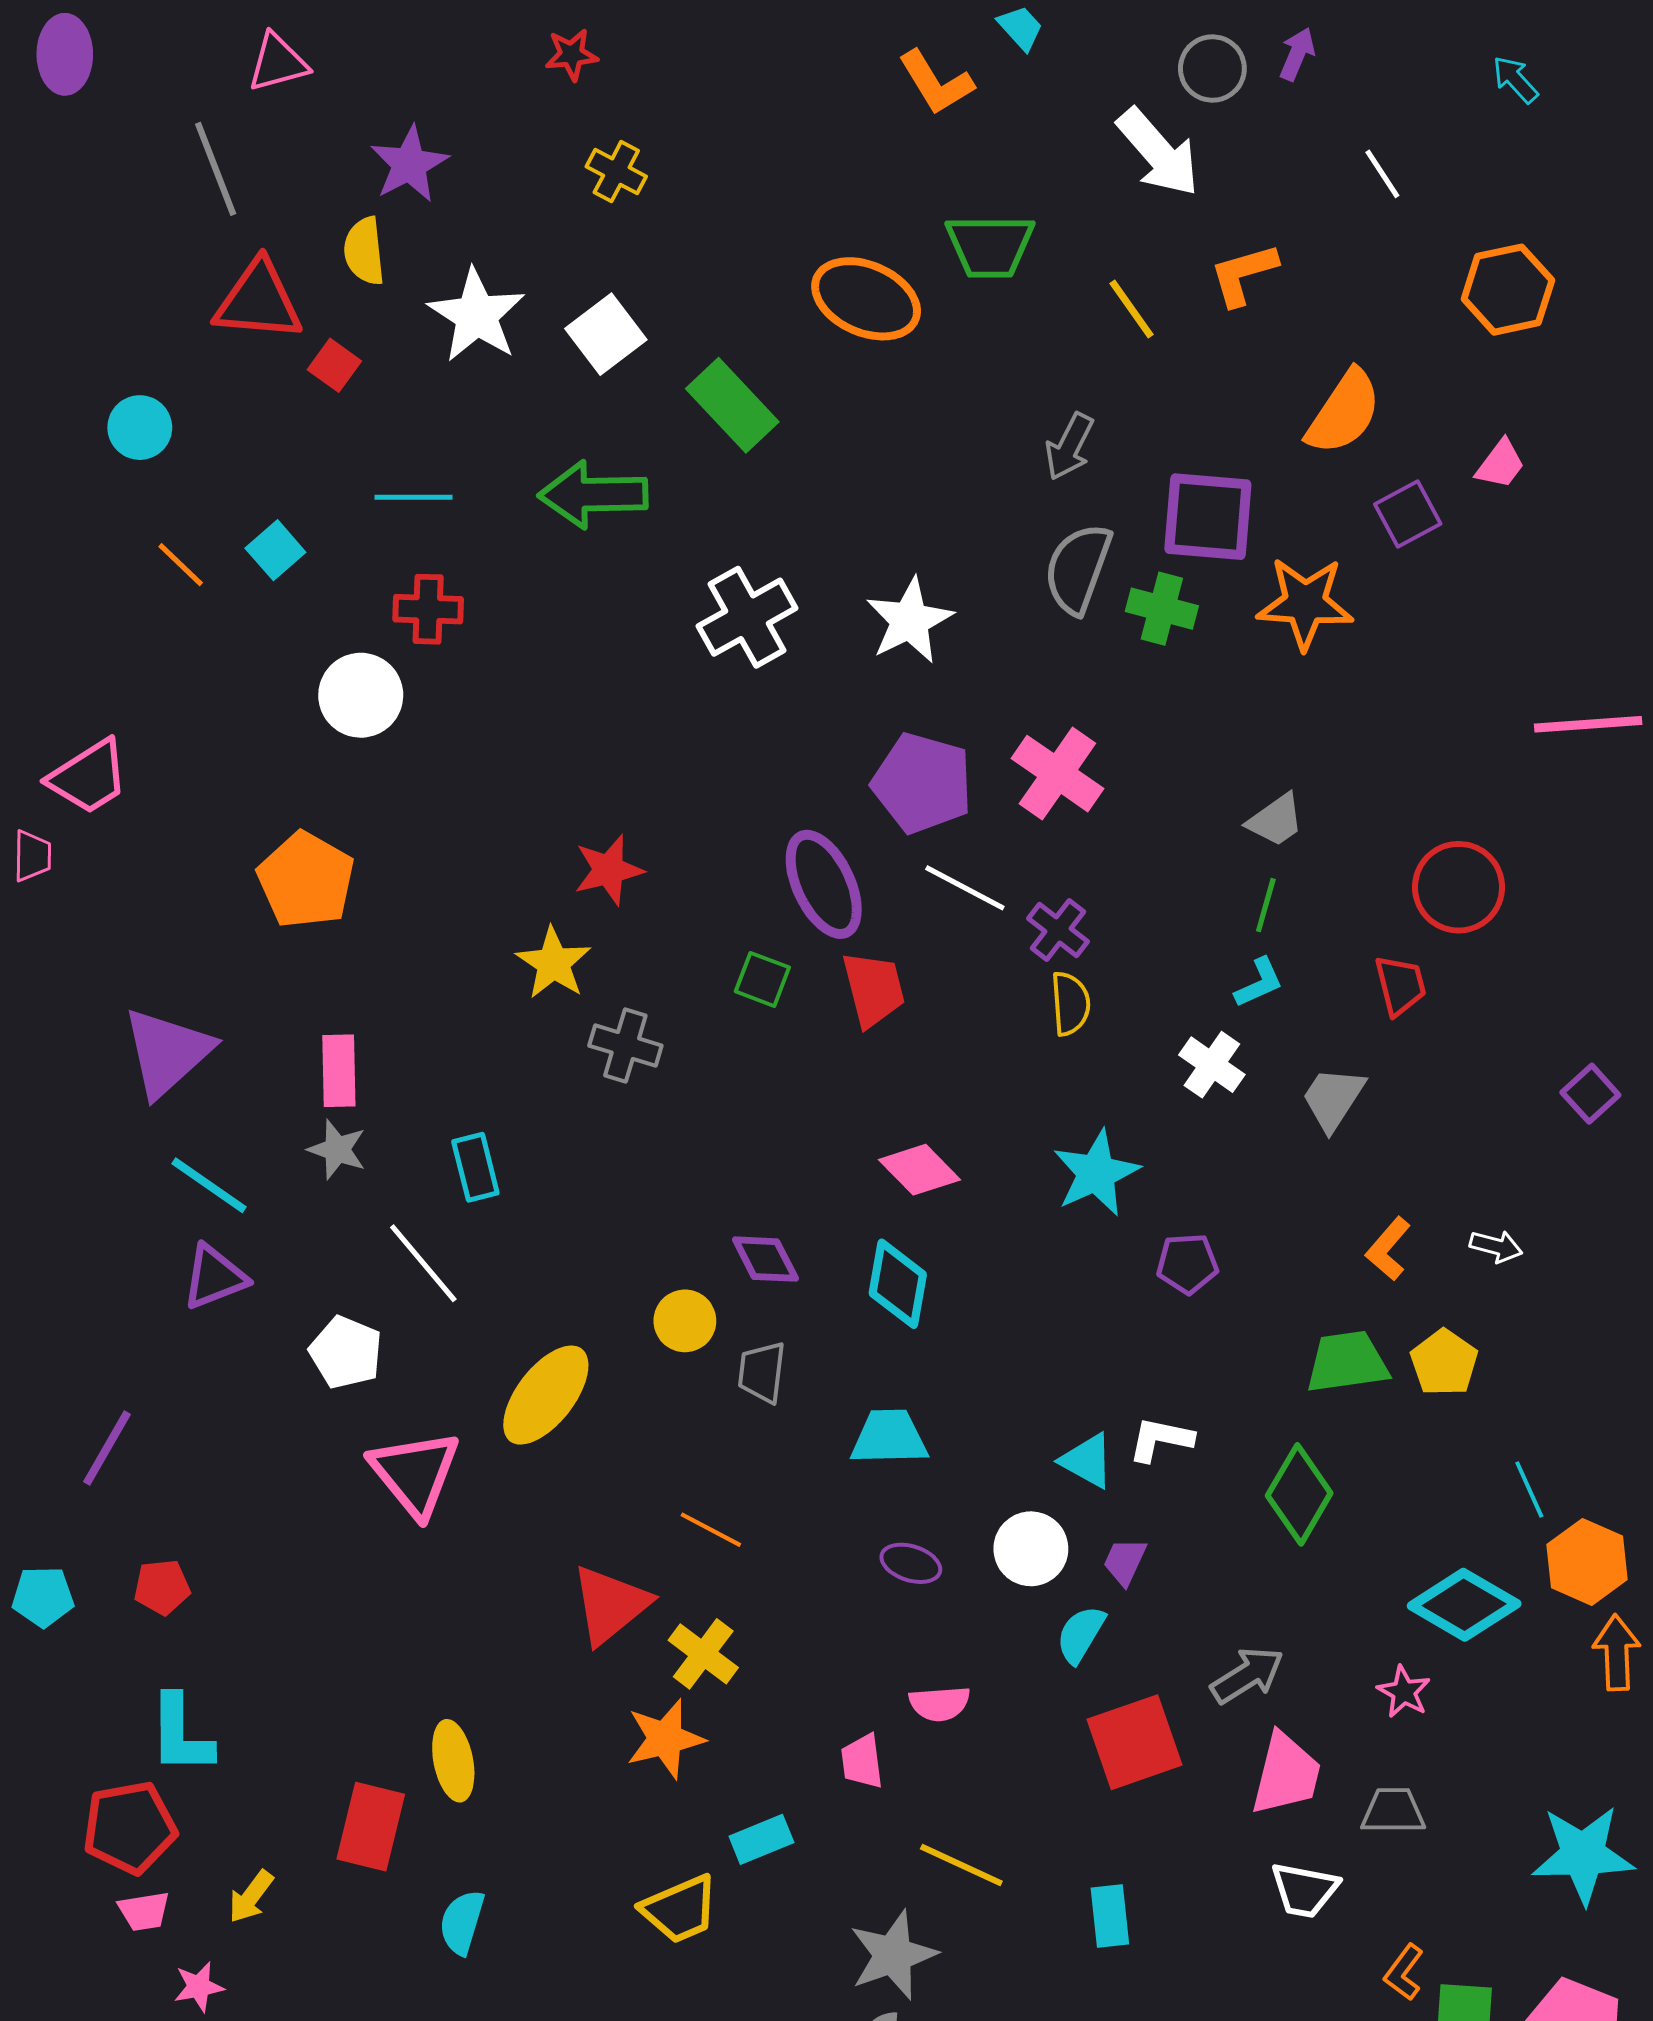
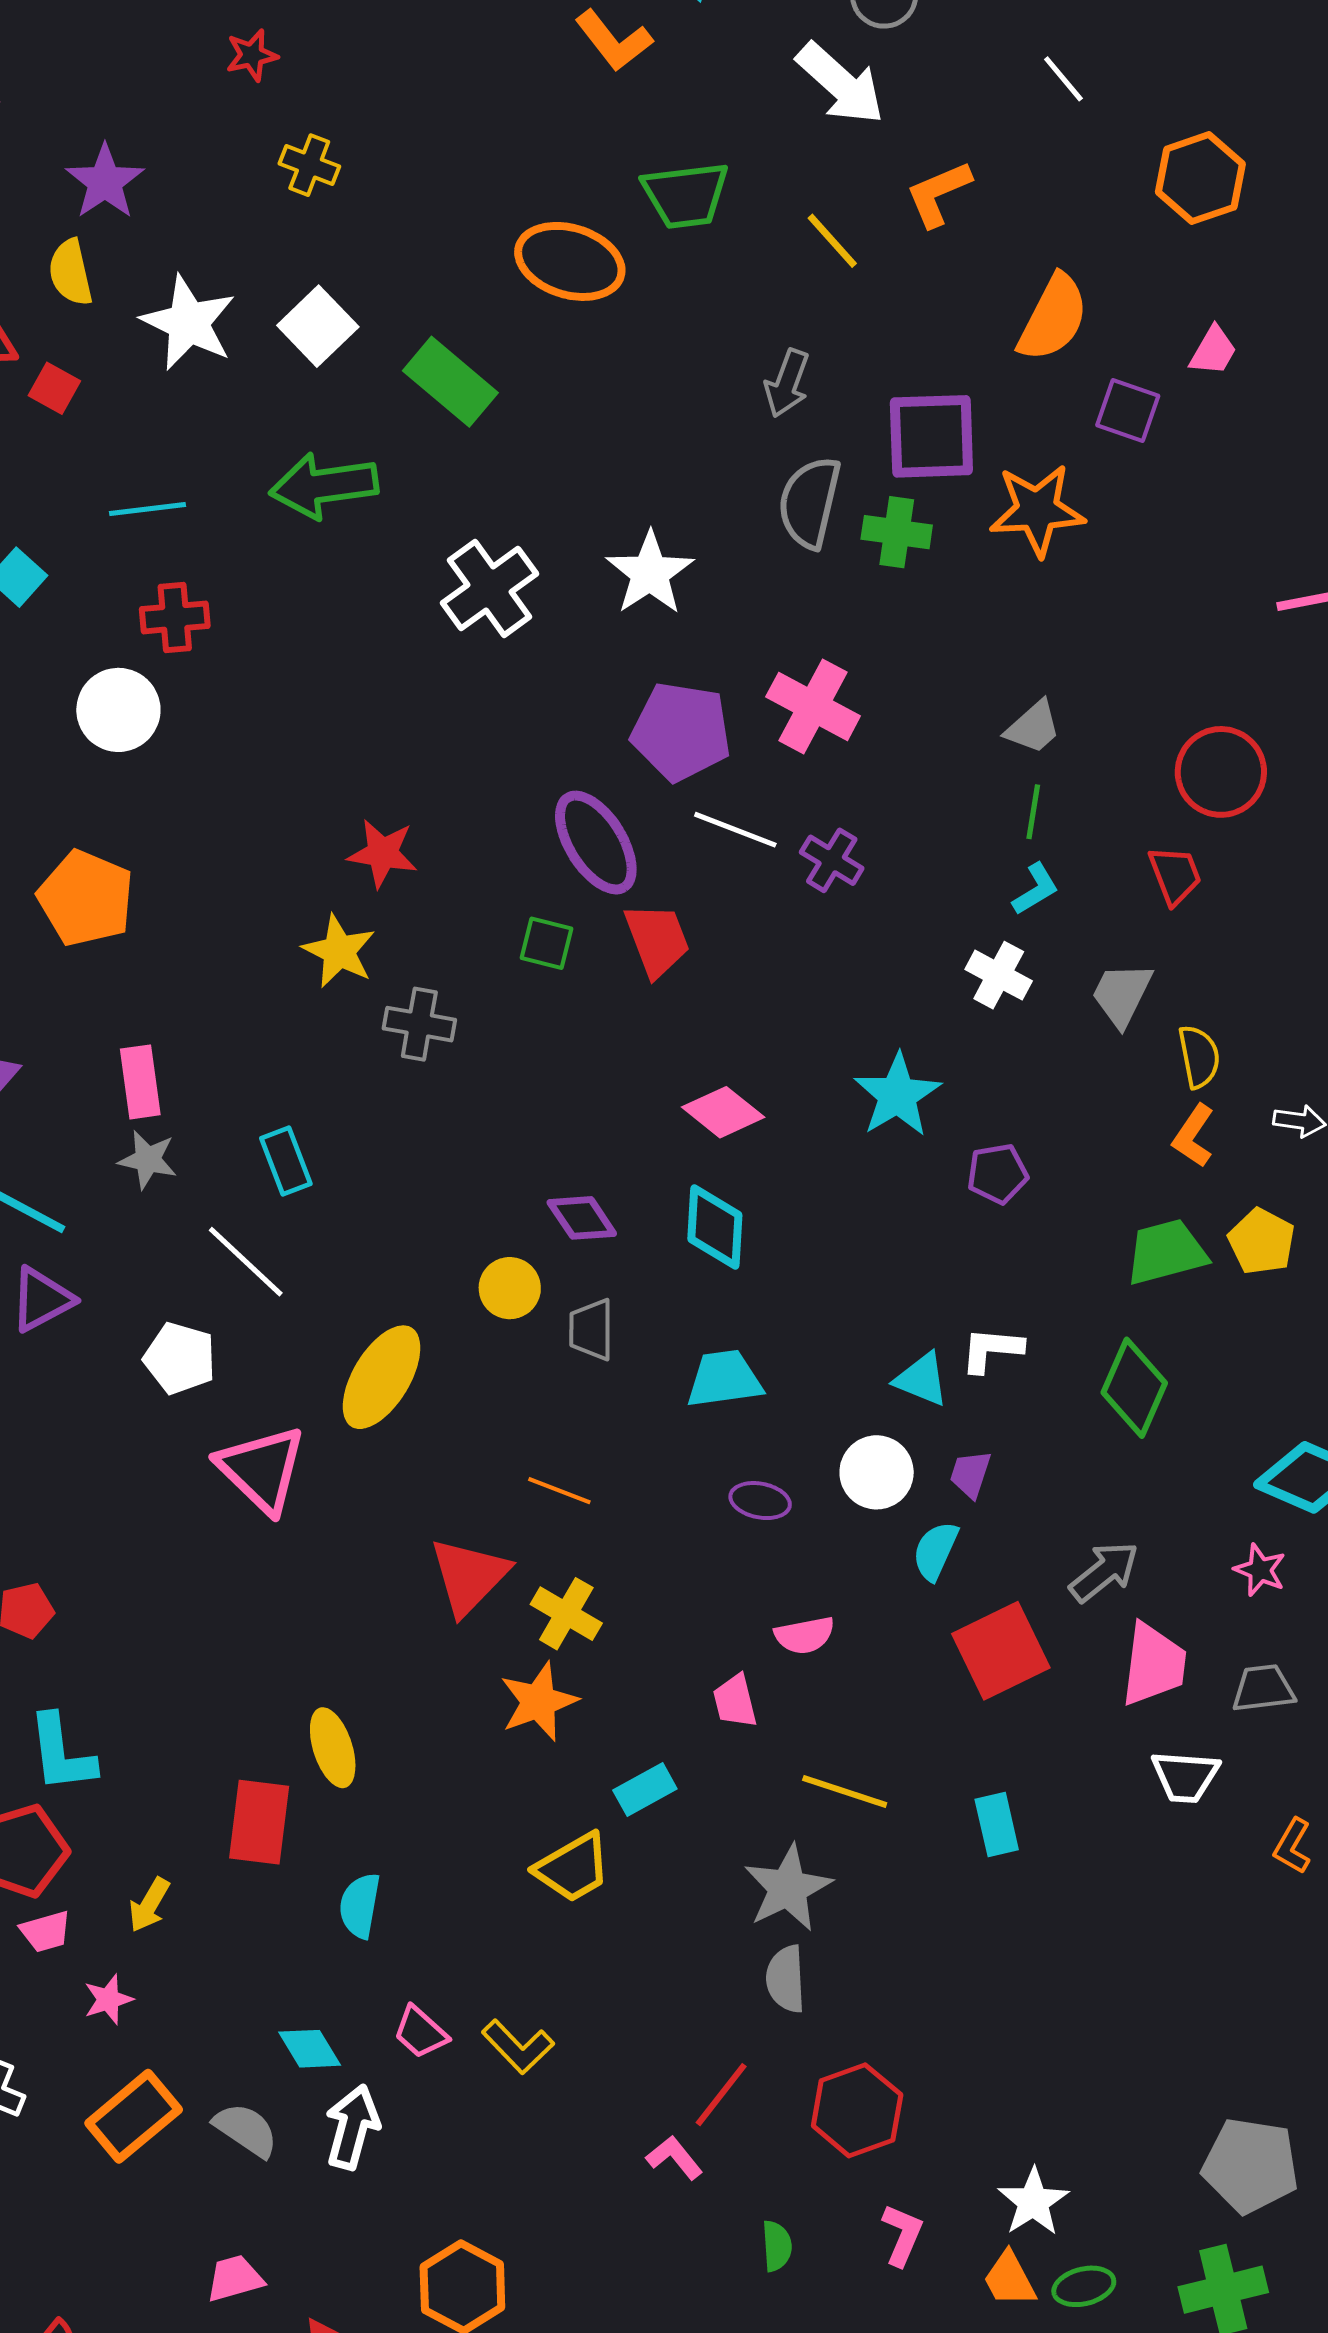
purple square: (1408, 514) -> (1128, 410), turned -36
red star: (609, 870) -> (383, 853), turned 30
yellow semicircle: (1070, 1004) -> (1199, 1057), moved

